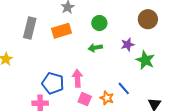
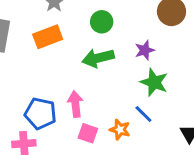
green arrow: (95, 48) -> (98, 58), size x1.5
green star: (145, 60) -> (154, 82), moved

